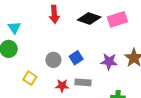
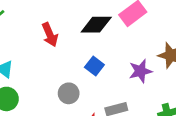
blue square: (76, 58) -> (94, 66), moved

